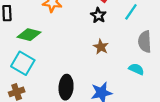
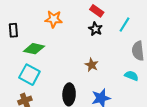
brown star: (101, 47) -> (92, 65), moved

